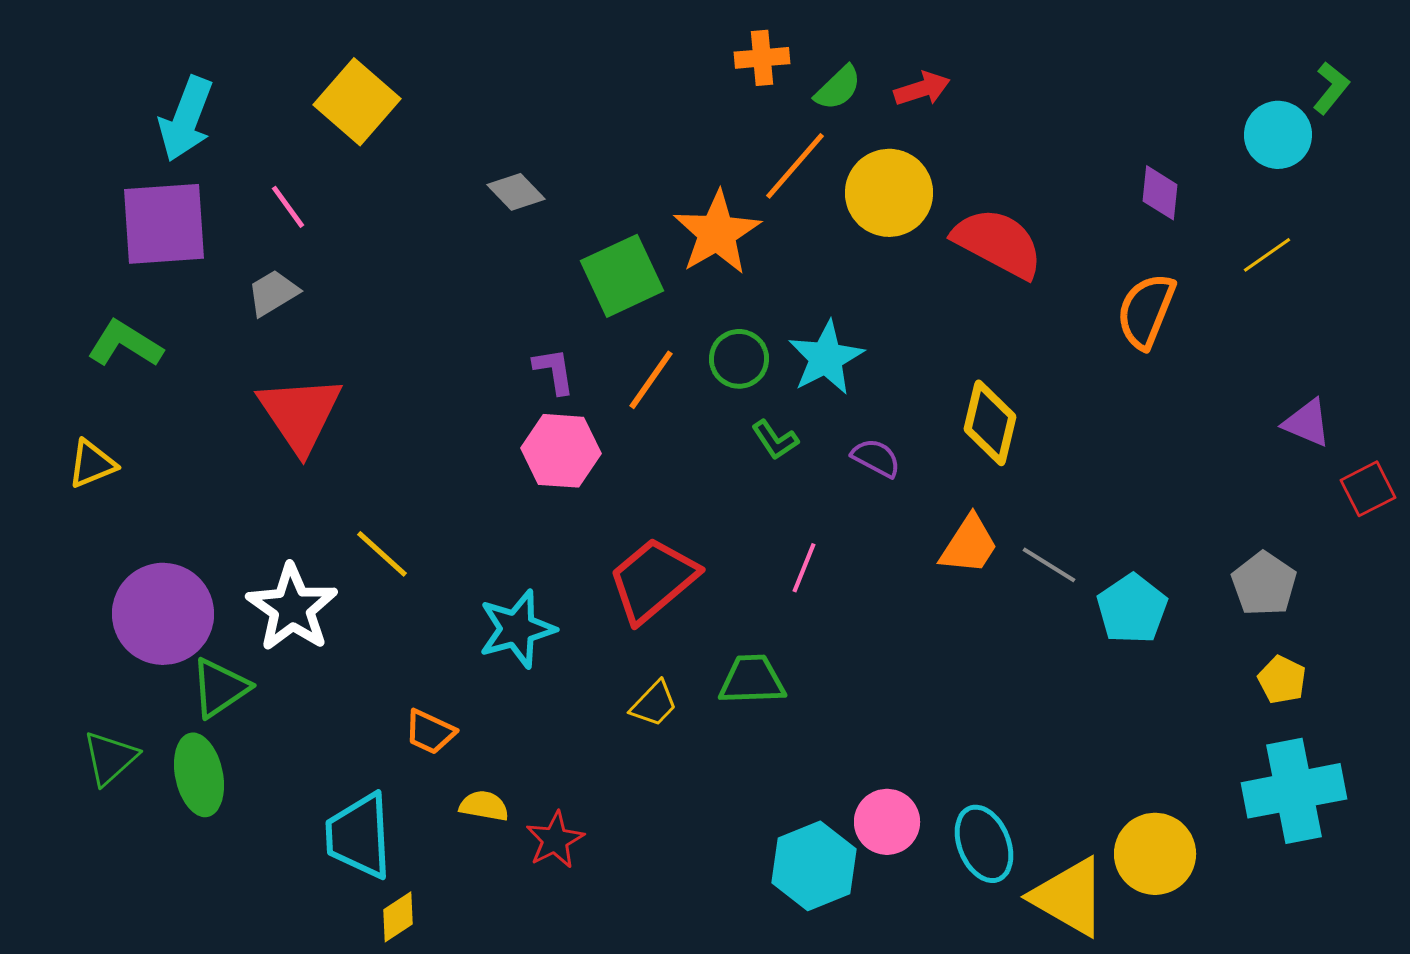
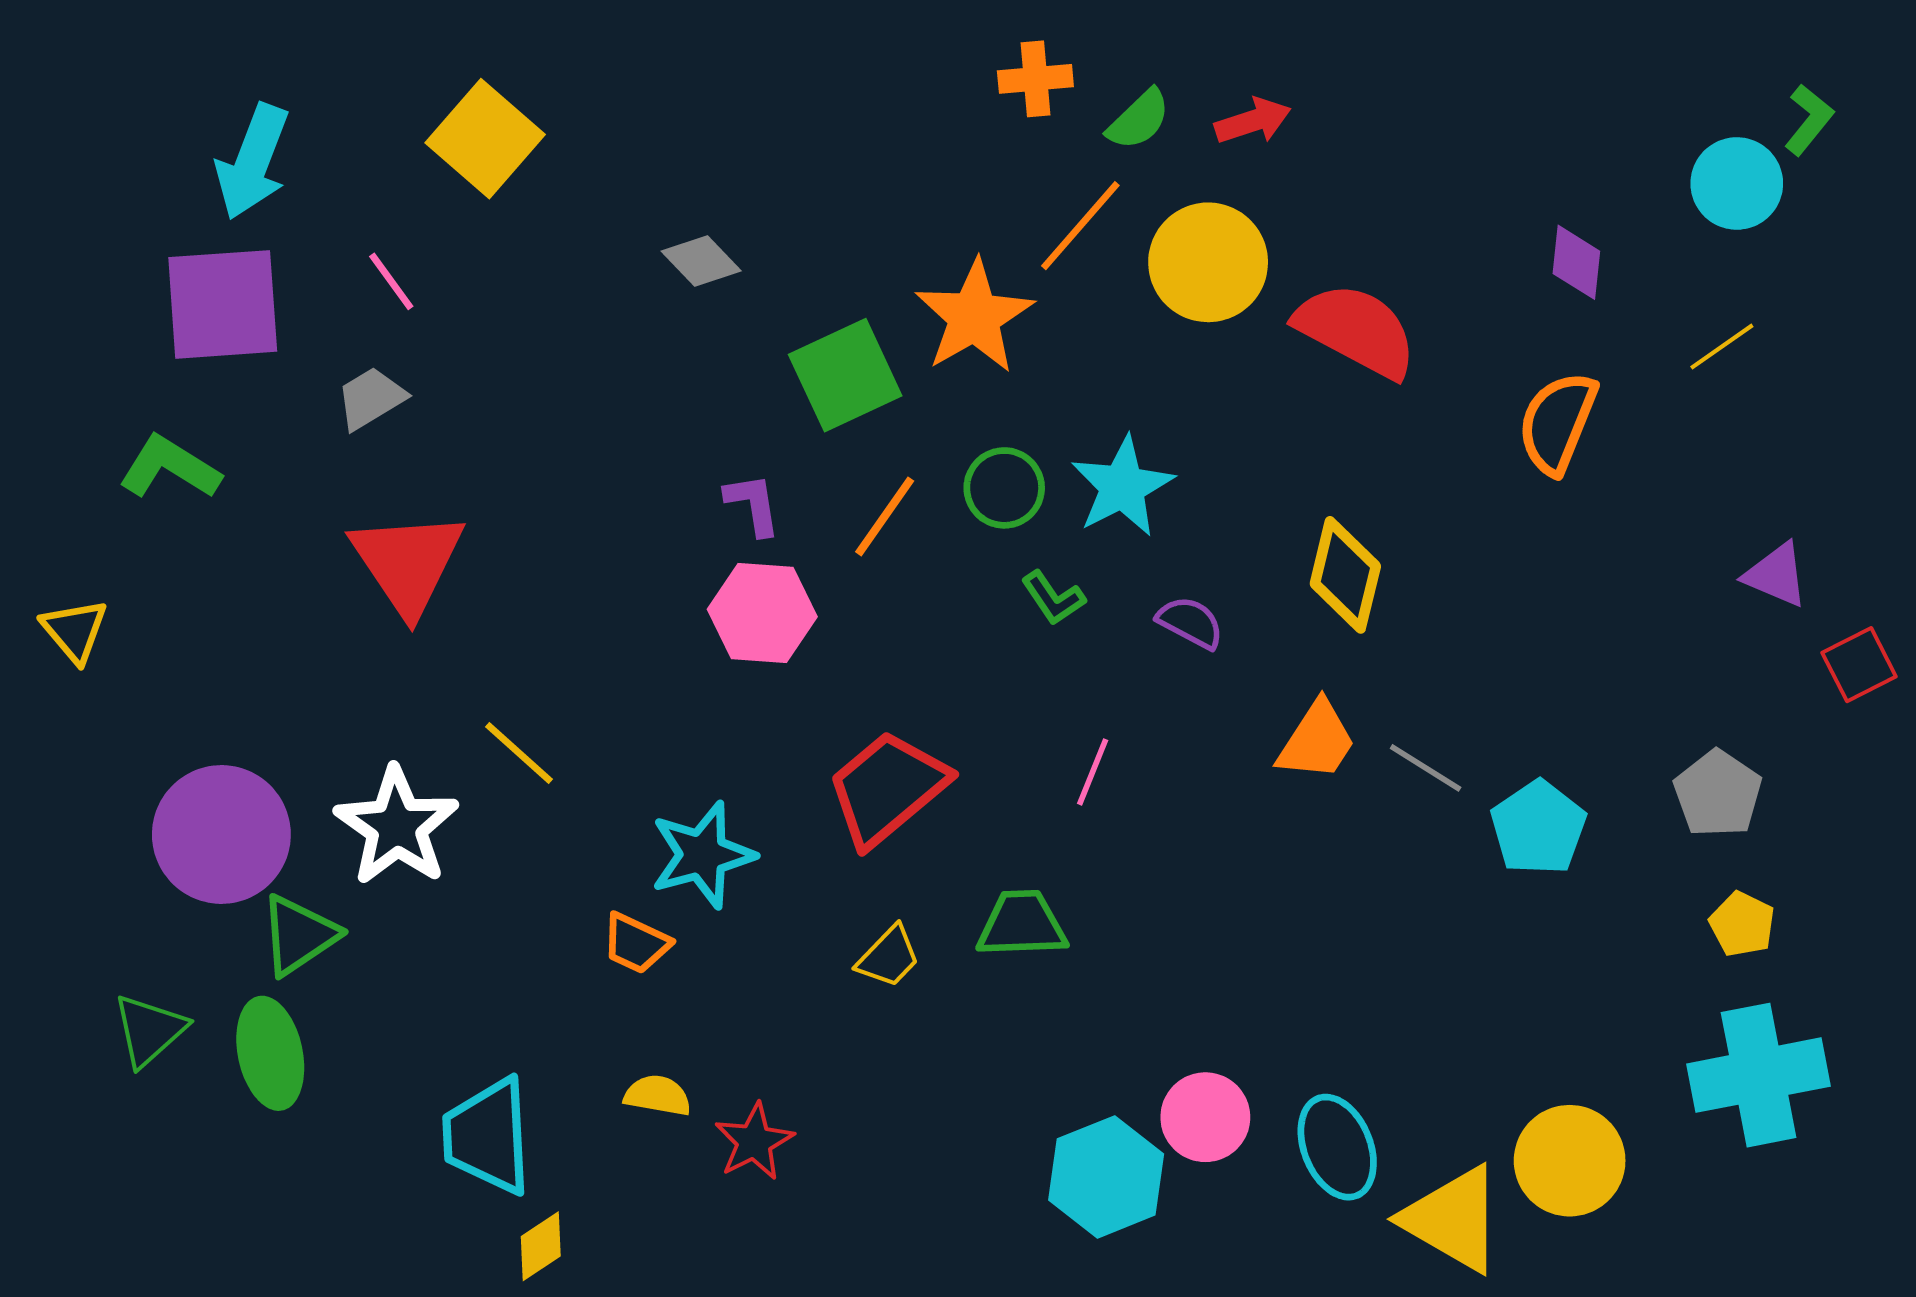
yellow triangle: (92, 464) -> (75, 631), moved, turned -48
orange trapezoid: (430, 732) -> (636, 943), moved

